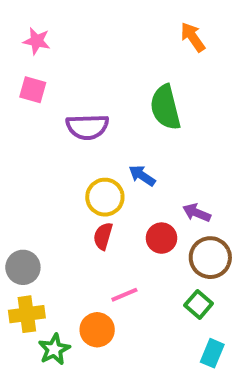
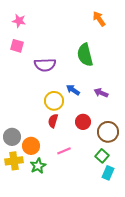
purple arrow: (197, 213) -> (101, 93), moved
orange circle: (97, 330) -> (31, 146), moved
green star: (54, 349) -> (38, 166), moved
cyan rectangle: (212, 353) -> (108, 173), moved

